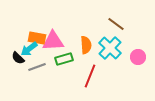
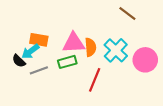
brown line: (116, 24) -> (127, 13), moved
pink triangle: (53, 41) -> (74, 43), moved
pink circle: (138, 57) -> (145, 60), size x1.5

